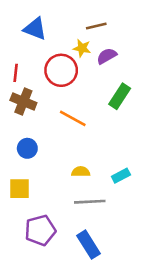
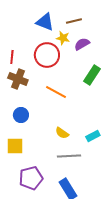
blue triangle: (35, 29) -> (45, 22), moved
yellow semicircle: (81, 172) -> (62, 133), turned -144

